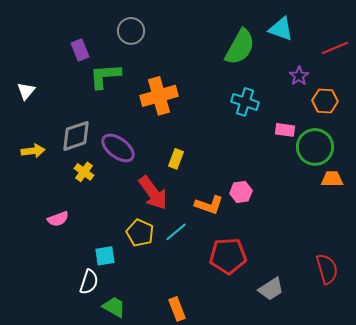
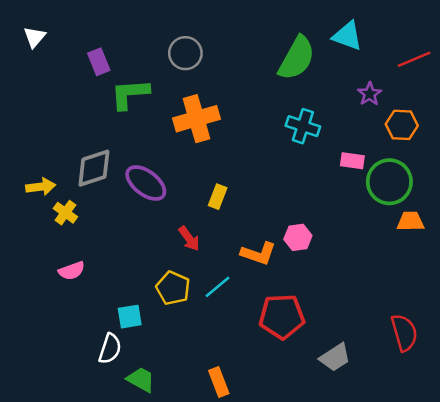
gray circle: (131, 31) -> (185, 53), moved
white triangle: (26, 91) -> (35, 37), moved
yellow cross: (84, 172) -> (65, 213), moved
red arrow: (153, 193) -> (189, 239), size x0.6

